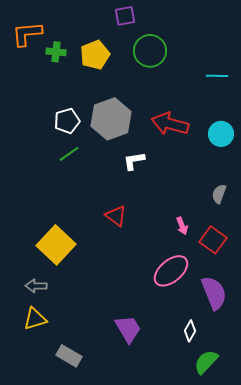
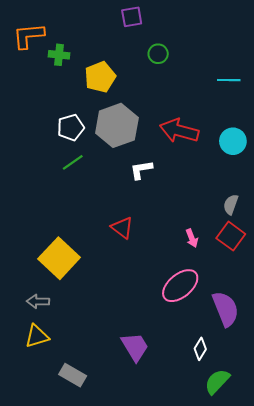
green circle: (150, 51) -> (158, 54), size x0.6
yellow pentagon: (95, 55) -> (100, 77), moved
red square: (213, 240) -> (231, 236), moved

